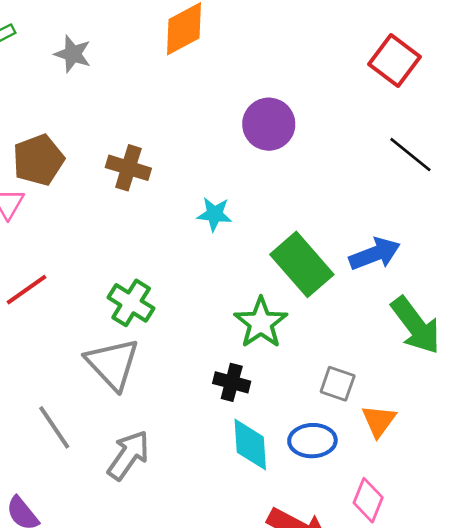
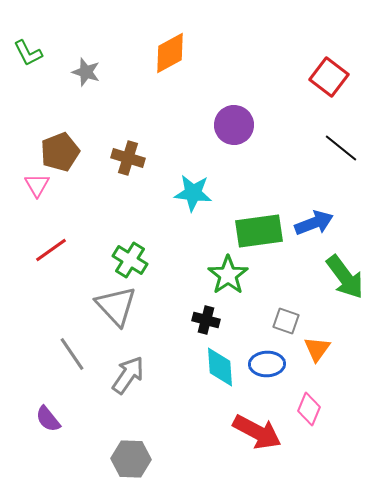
cyan star: (214, 214) -> (193, 193), size x1.4
green rectangle: (302, 264) -> (259, 231), turned -57

